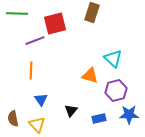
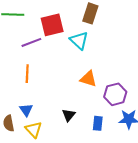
cyan triangle: (113, 59) -> (79, 40), moved
blue triangle: (41, 100) -> (26, 110), moved
blue rectangle: (99, 119) -> (98, 123), turned -72

